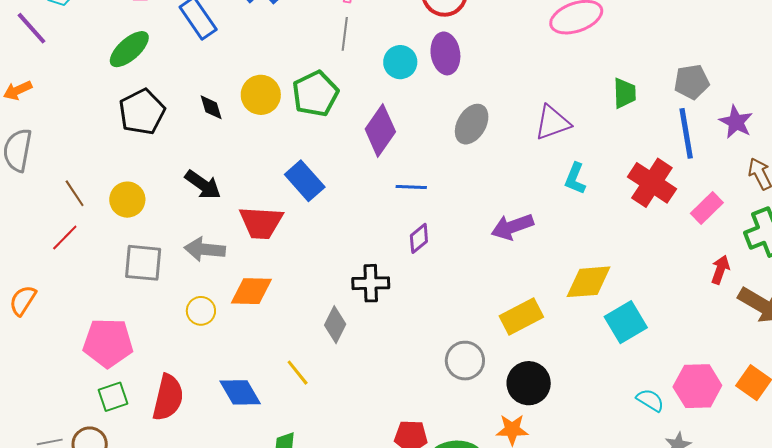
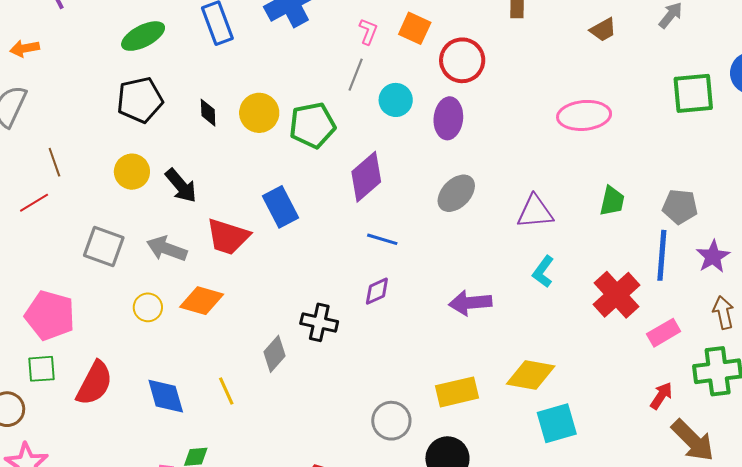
cyan circle: (400, 62) -> (396, 100), moved
yellow circle: (127, 200) -> (132, 172), moved

